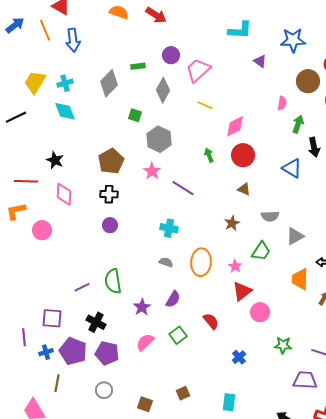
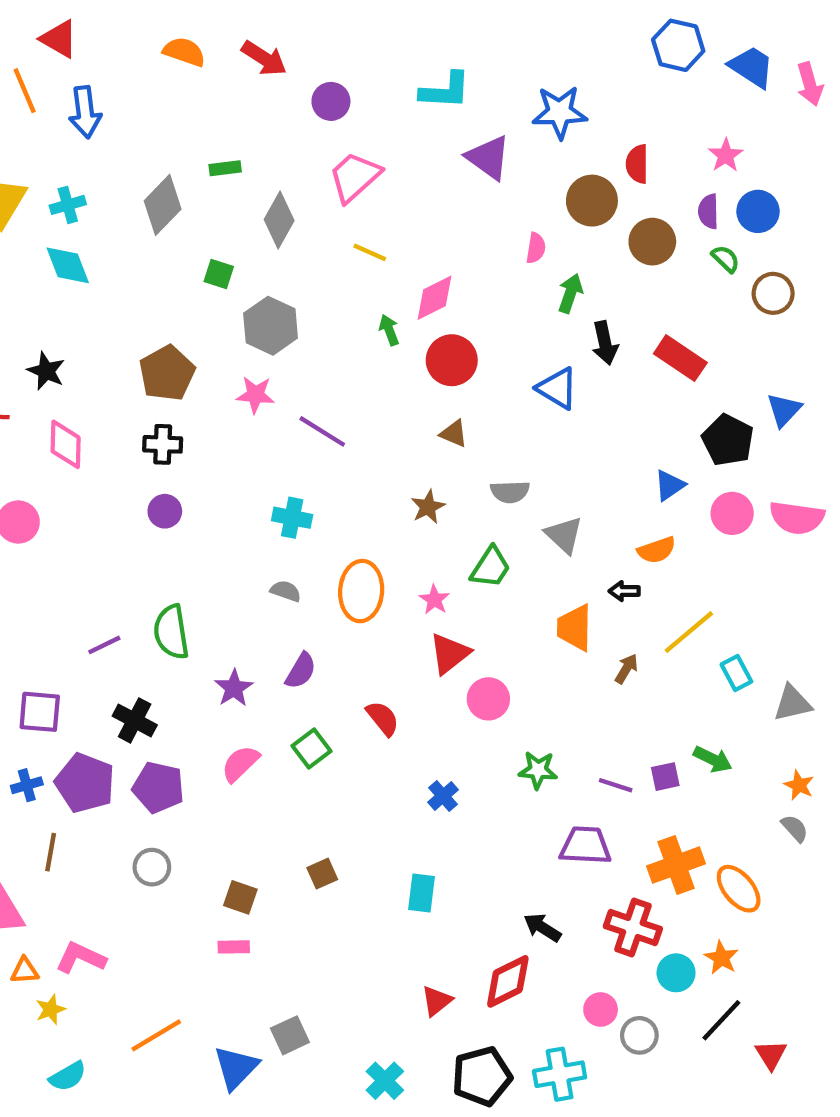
purple circle: (171, 55) -> (331, 101), moved
purple triangle: (260, 61) -> (488, 157), size x1.6
green arrow: (209, 155) -> (389, 330), moved
pink star: (152, 171) -> (255, 395), turned -30
gray triangle: (295, 236) -> (564, 535), turned -48

